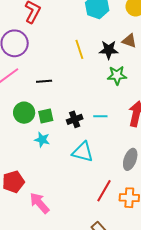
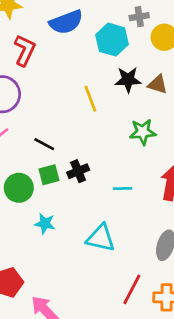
black star: (109, 50) -> (128, 80), moved
black line: (44, 81) -> (44, 144), turned 35
green square: (46, 116) -> (49, 175), moved
black cross: (75, 119) -> (78, 171), moved

